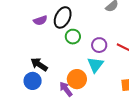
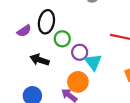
purple circle: (99, 45) -> (80, 52), moved
black arrow: (39, 64) -> (40, 60), moved

